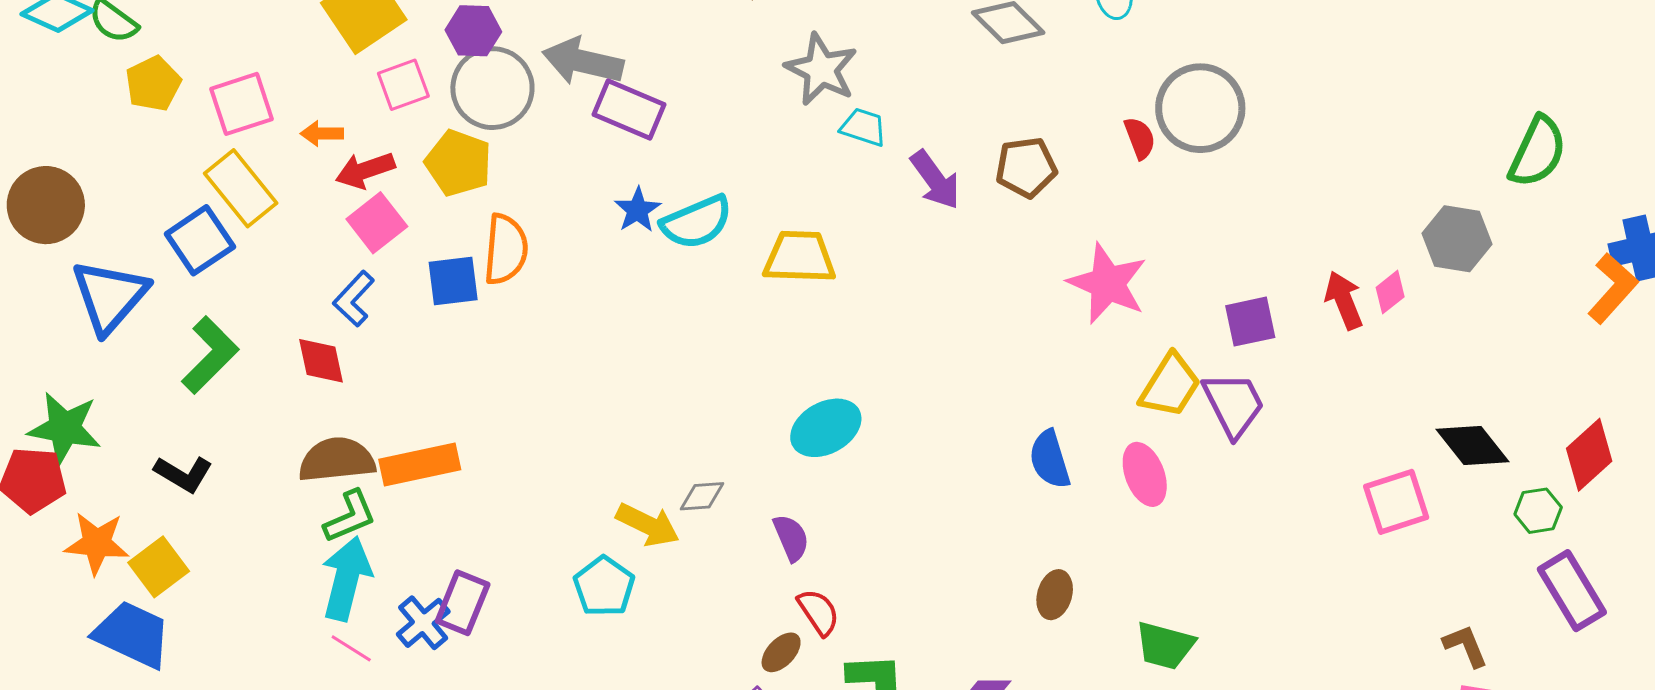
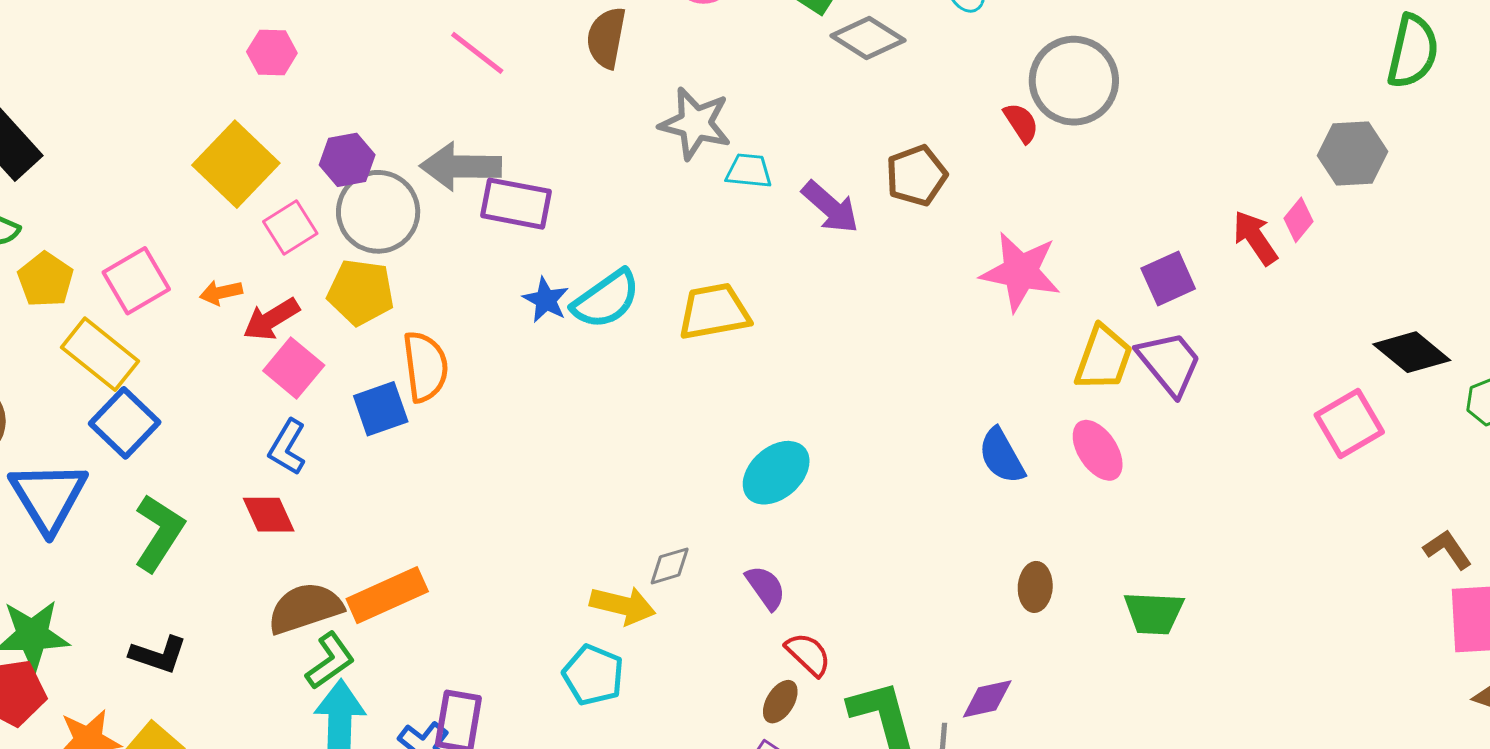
yellow rectangle: (241, 188) -> (100, 354), moved

